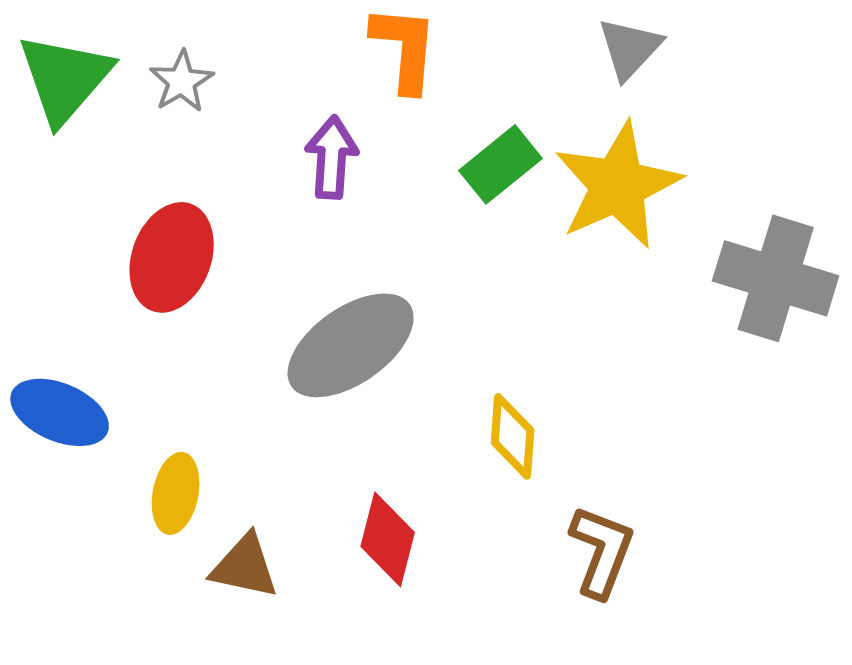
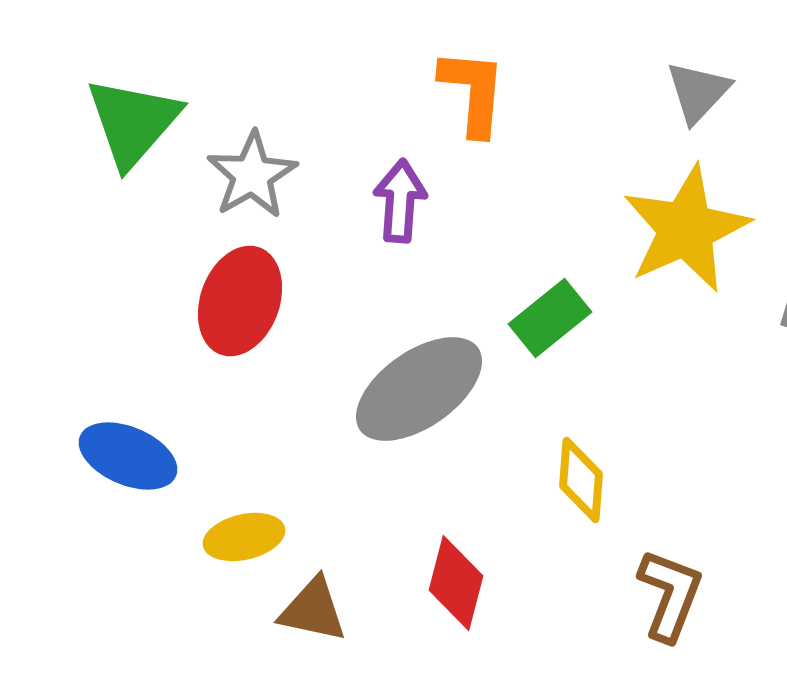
gray star: (182, 81) -> (252, 175), moved, size x1.4
green rectangle: (501, 164) -> (550, 318), moved
yellow ellipse: (176, 493) -> (244, 537), turned 66

